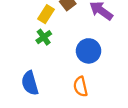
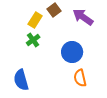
orange semicircle: (80, 87) -> (80, 78), moved

